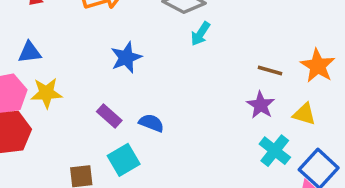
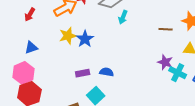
yellow star: (46, 93) -> (68, 36), moved
purple star: (261, 105) -> (165, 62), moved
purple rectangle: (109, 116) -> (83, 73), turned -40

